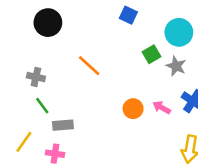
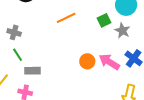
orange line: (89, 66) -> (66, 18), moved, turned -72
pink arrow: (162, 107) -> (109, 62), size x1.5

